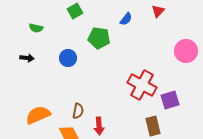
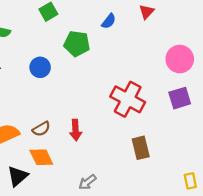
purple square: (170, 100) -> (180, 98), moved
brown semicircle: (78, 111) -> (41, 129), moved, turned 49
red arrow: (99, 126) -> (76, 130), moved

